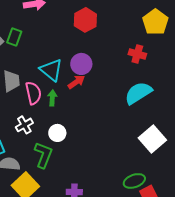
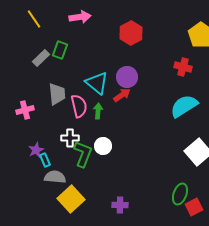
white cross: (24, 125) -> (70, 138), turned 30
green L-shape: (43, 155) -> (83, 154), moved
green ellipse: (134, 181) -> (180, 194), turned -50

